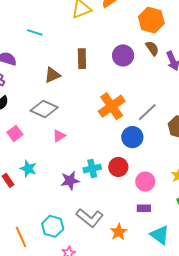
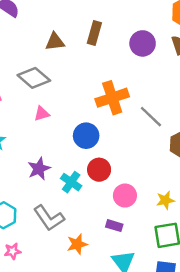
gray line: (147, 112) -> (151, 117), turned 70
blue circle: (132, 137) -> (86, 136), moved
cyan cross: (92, 169) -> (71, 182), moved, turned 30
purple star: (70, 181) -> (39, 169), turned -30

